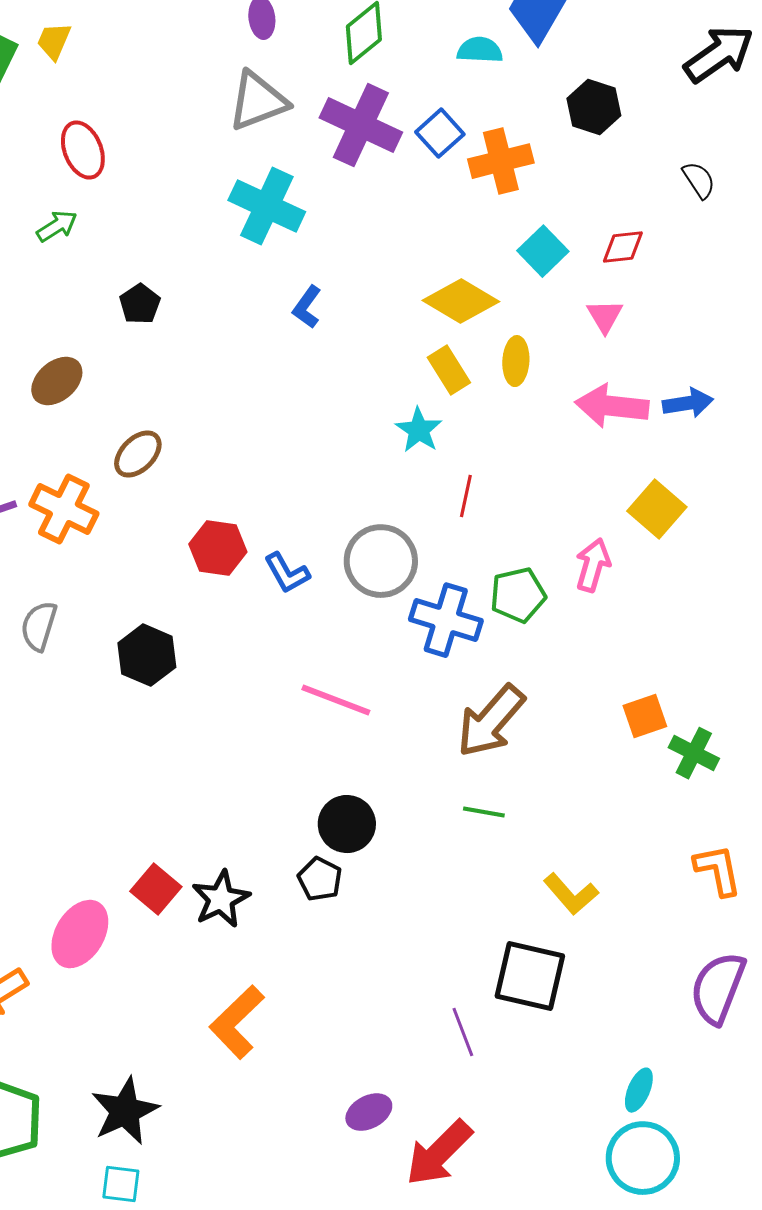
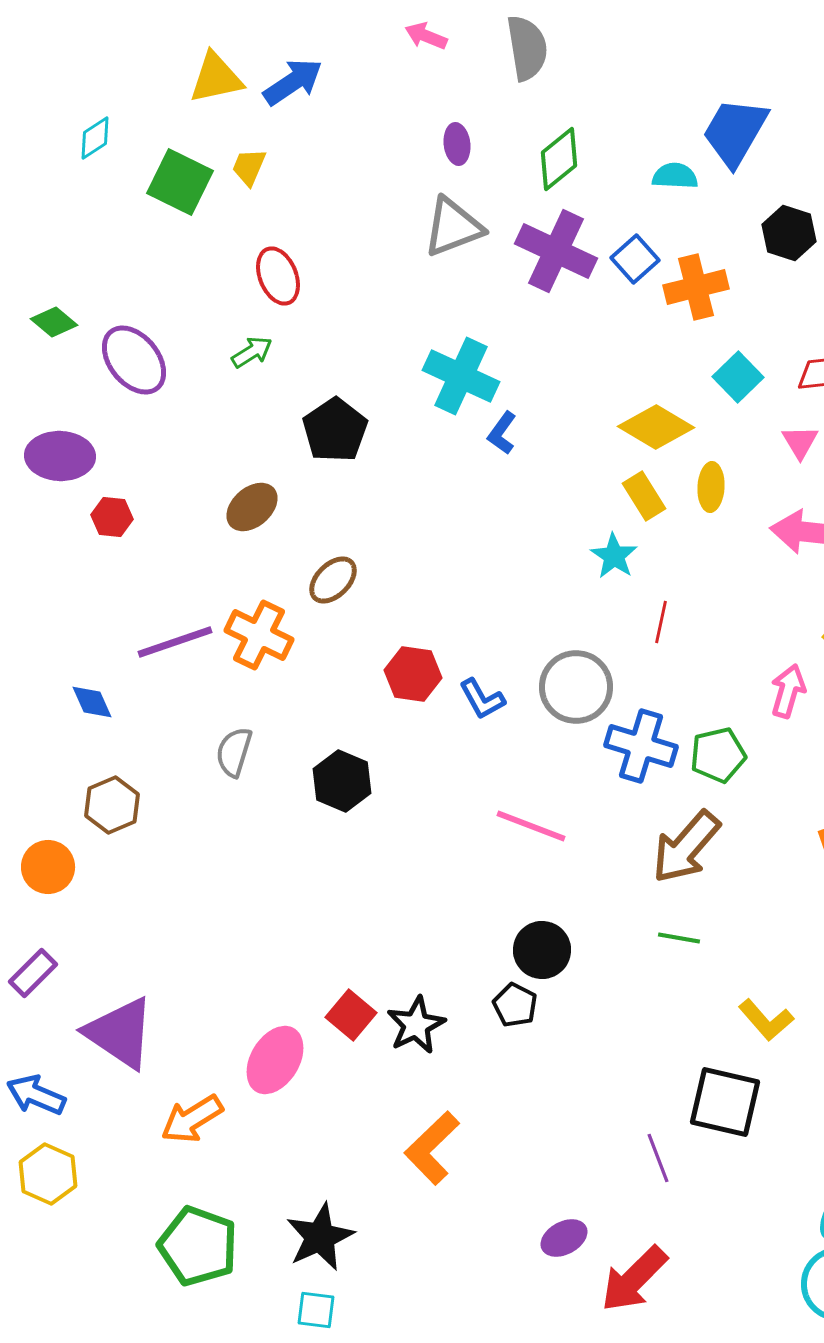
cyan cross: (267, 206) -> (461, 376), moved
black pentagon: (140, 304) -> (335, 430), size x1.6
green pentagon: (518, 595) -> (718, 755), moved

